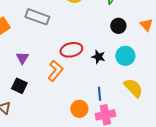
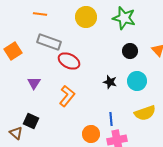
red ellipse: (71, 50) -> (69, 61), moved, turned 40
black square: (19, 86) -> (31, 121), moved
yellow semicircle: (133, 88) -> (145, 113), turned 115

